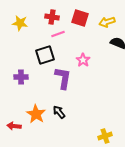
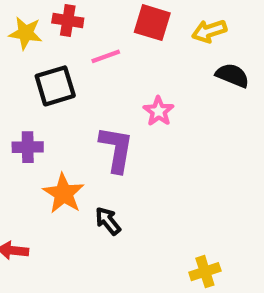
red cross: (52, 17) -> (68, 20), moved
black square: (45, 55) -> (55, 86), moved
orange star: (36, 114) -> (64, 194), moved

